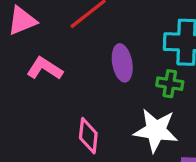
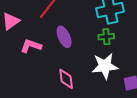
purple ellipse: (122, 63) -> (64, 37), moved

